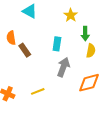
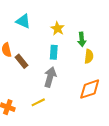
yellow star: (71, 15) -> (58, 28), moved
gray arrow: (63, 67) -> (50, 77), moved

